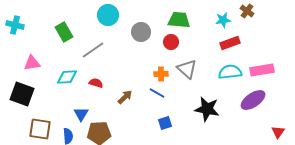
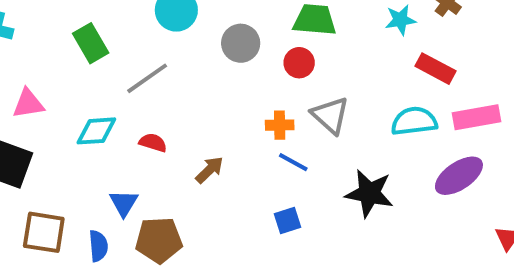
red rectangle: (230, 43) -> (436, 69), moved, turned 48
blue line: (157, 93) -> (293, 162), moved

